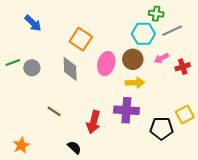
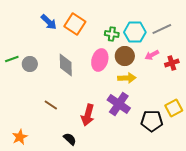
green cross: (156, 14) -> (112, 34), moved
blue arrow: (33, 23) -> (49, 22), moved
orange square: (81, 39) -> (75, 24), moved
purple cross: (126, 110) -> (119, 104), turned 30

